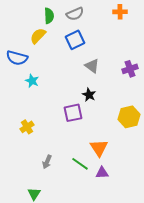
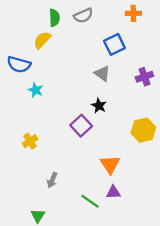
blue square: (75, 40) -> (114, 44), moved
purple square: (73, 113) -> (81, 126), turned -30
green line: (80, 164) -> (90, 201), moved

